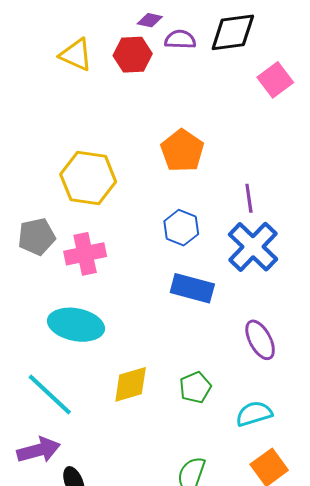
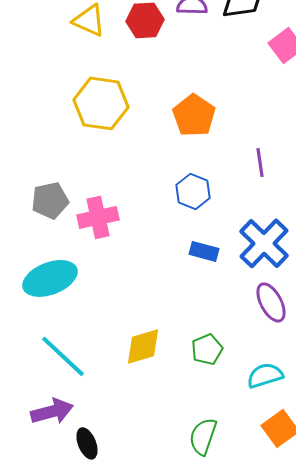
yellow hexagon: (88, 178) -> (101, 103), moved
blue cross: (253, 247) -> (264, 243), moved
blue rectangle: (192, 288) -> (204, 251), size x0.7
cyan ellipse: (76, 325) -> (50, 278), moved, turned -32

